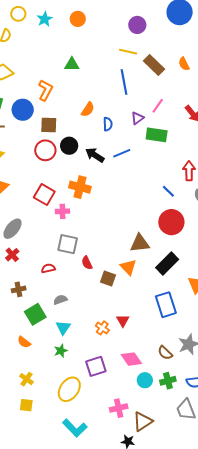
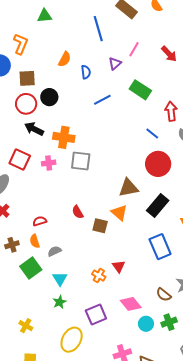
green rectangle: (157, 135) -> (140, 90), moved, turned 30
black arrow: (95, 155) -> (34, 129), moved
red square: (44, 194) -> (20, 160), moved
gray square: (68, 244) -> (81, 161), moved
orange semicircle: (24, 342) -> (35, 241), moved, turned 40
yellow cross: (27, 379) -> (26, 326), moved

